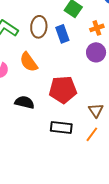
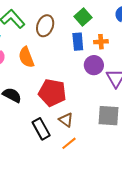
blue rectangle: (62, 34) -> (78, 42), moved
brown triangle: (96, 110) -> (66, 120), moved, turned -35
black rectangle: (61, 127) -> (41, 129), turned 40

